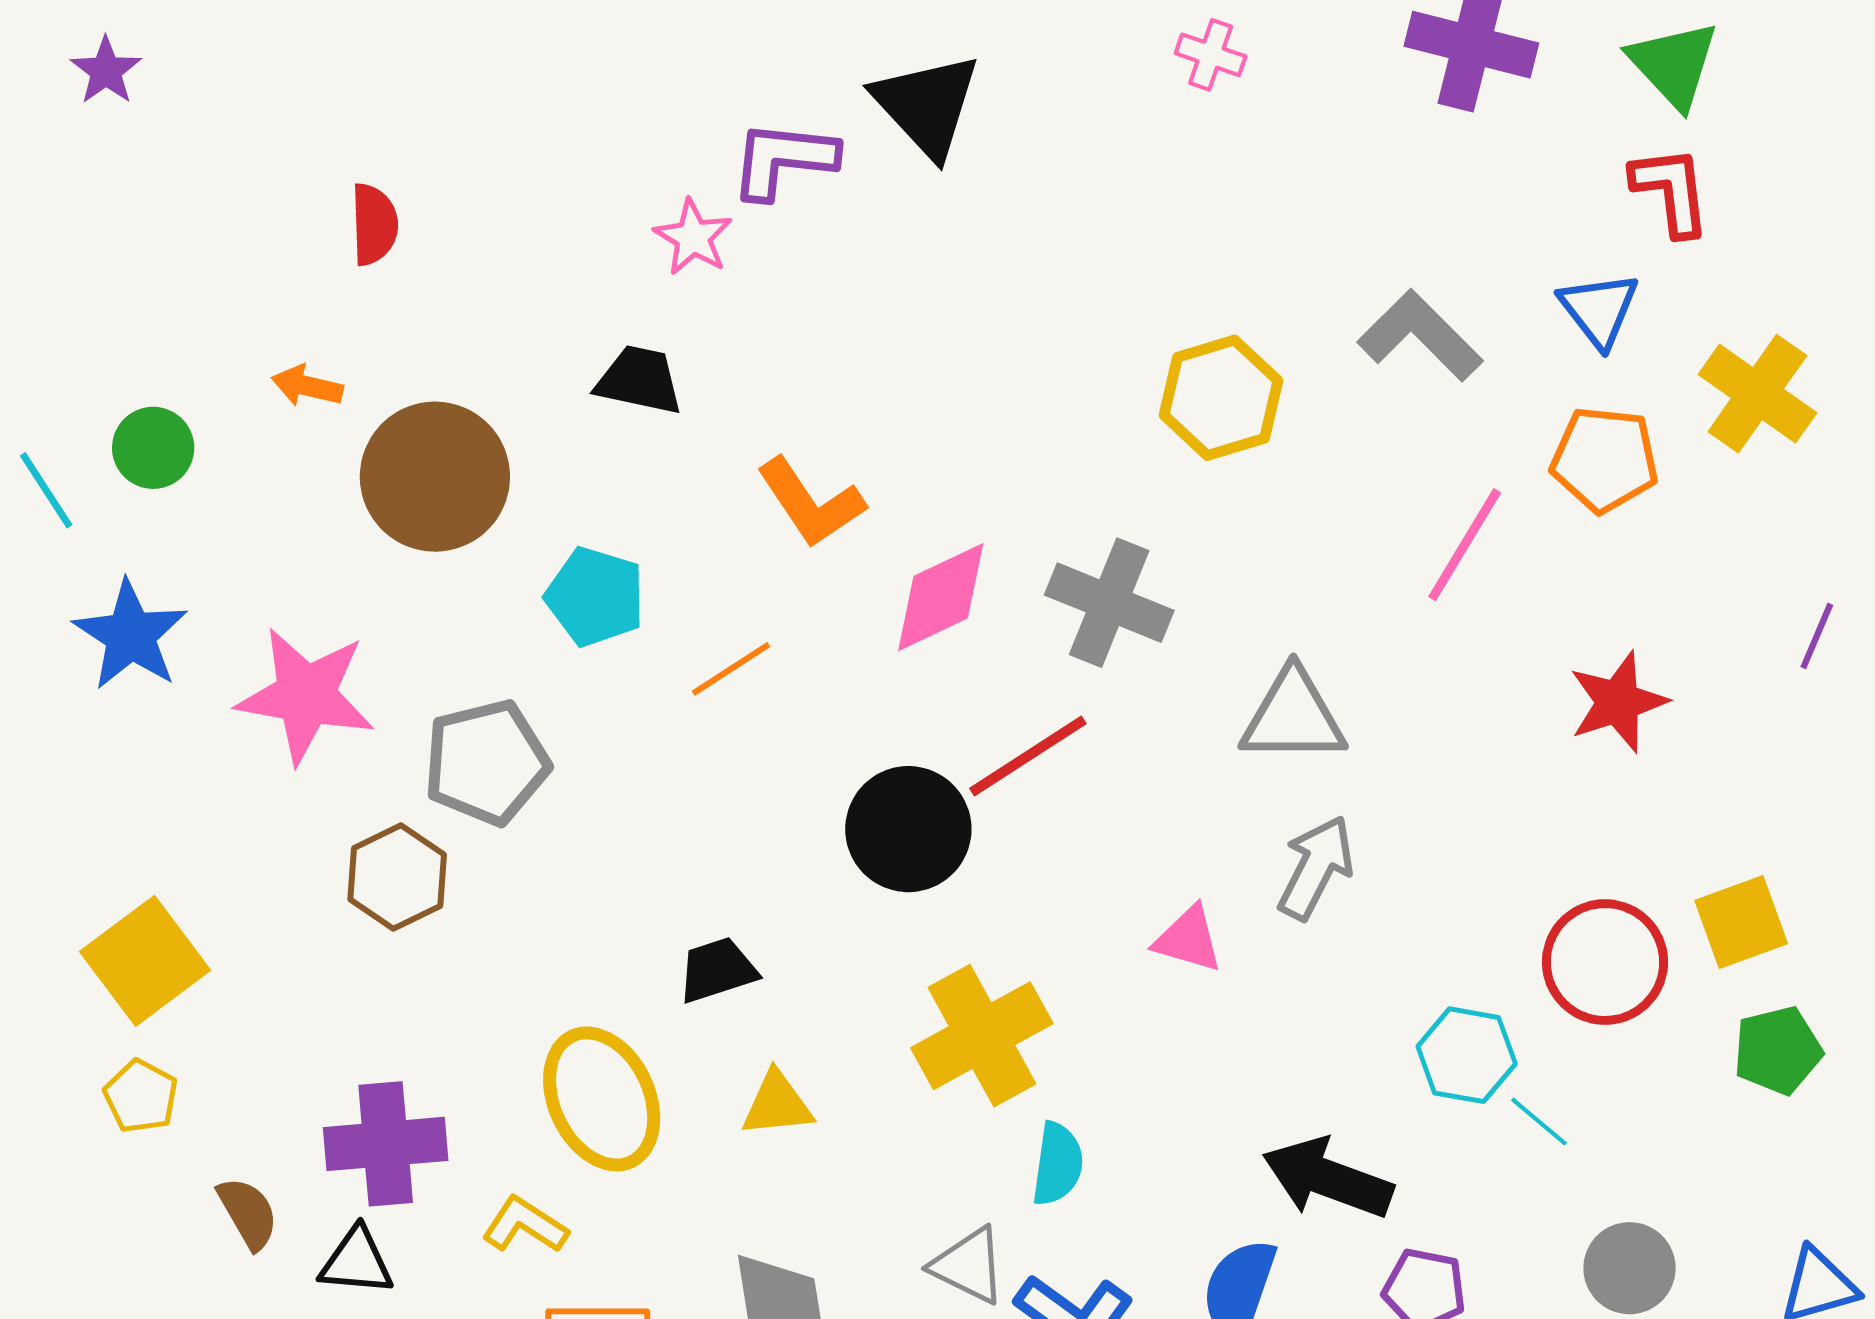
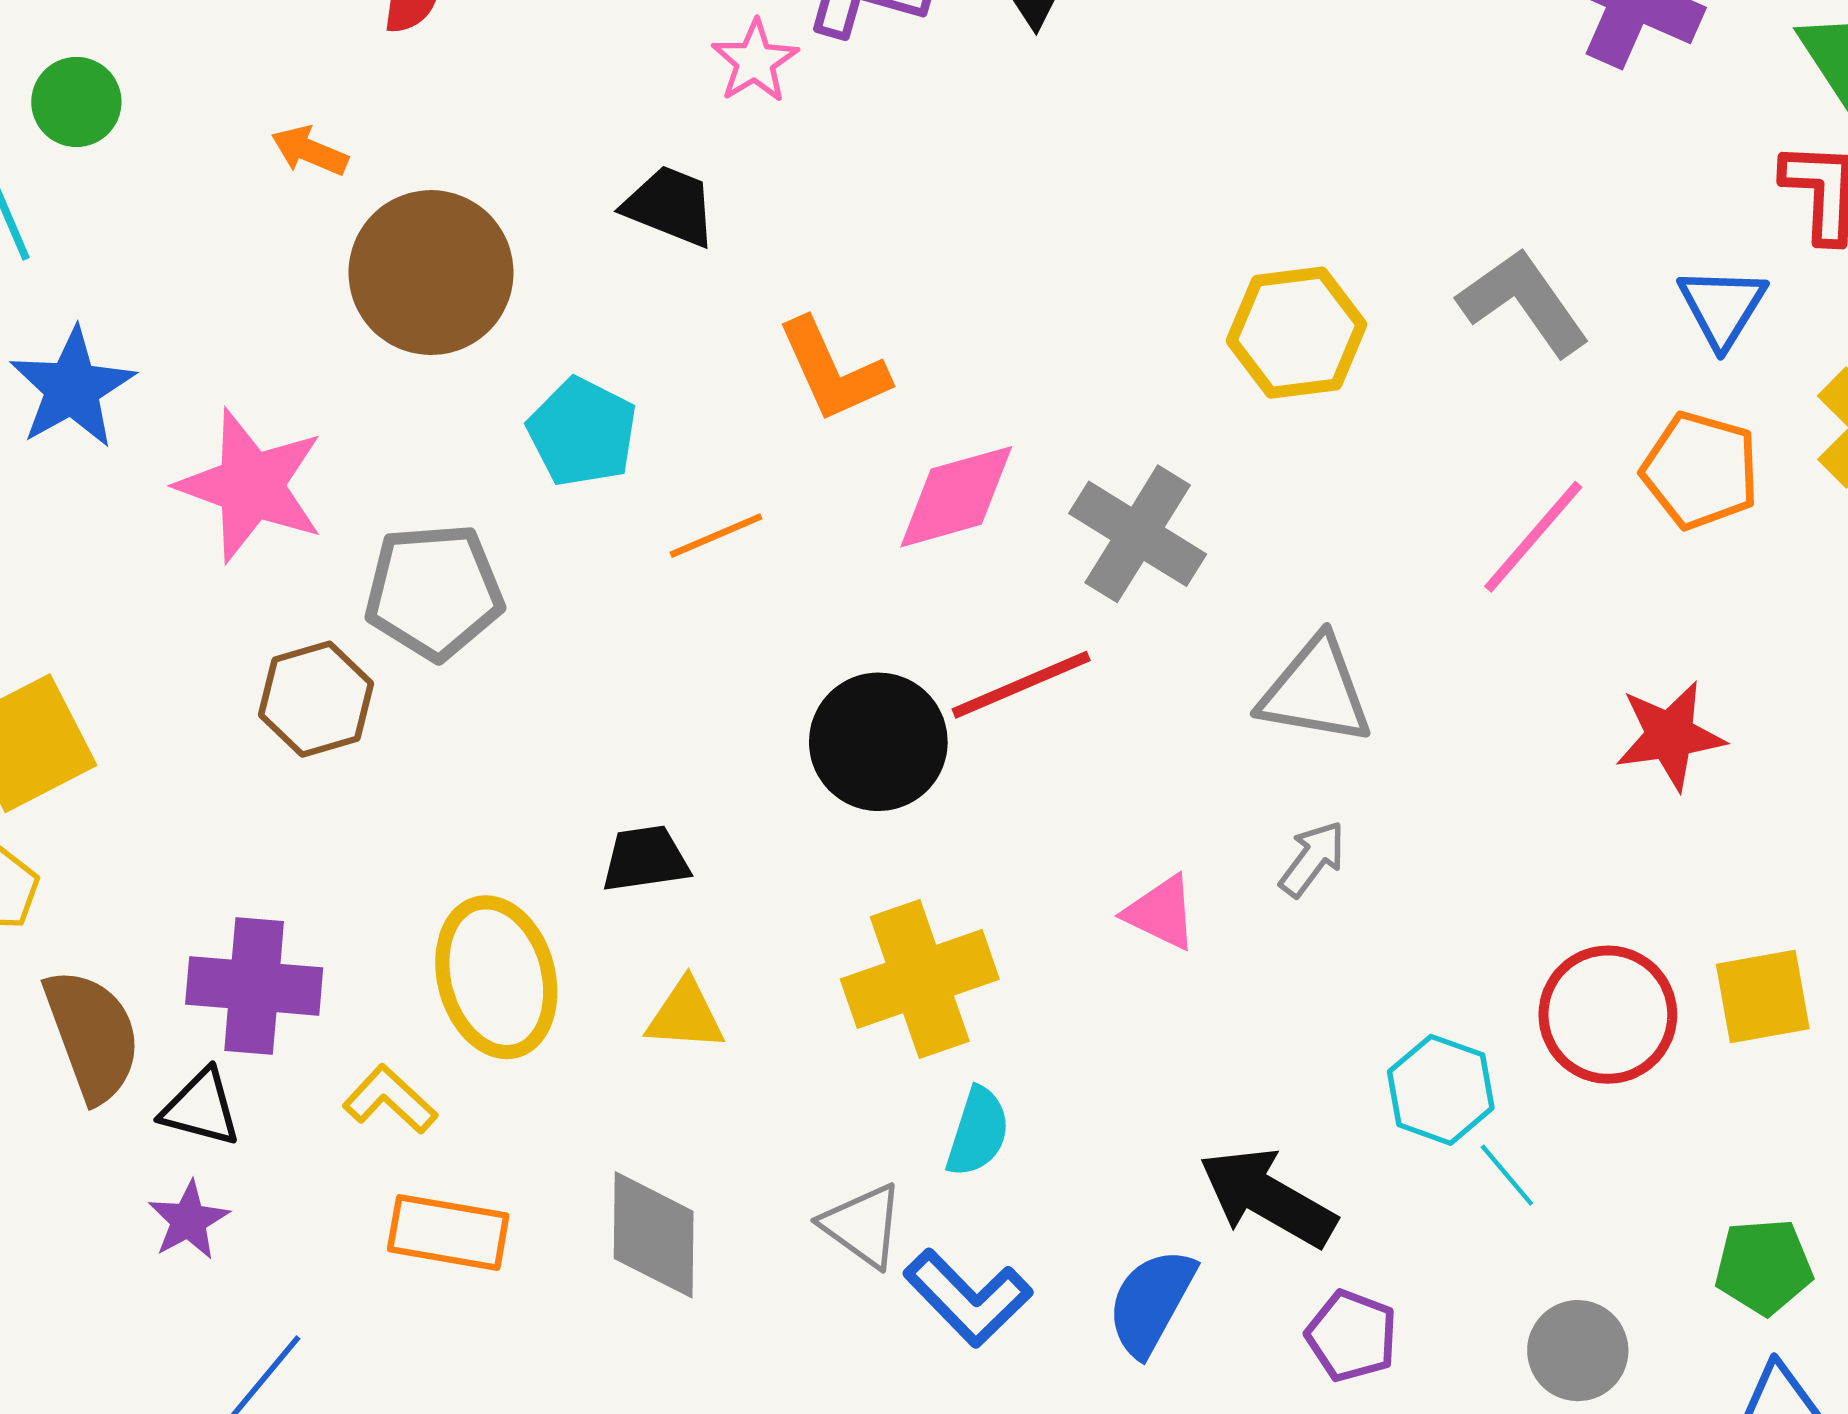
green circle: (153, 448) -> (76, 102), moved
gray arrow: (1316, 868) -> (1312, 859), size x0.7
green pentagon: (1778, 1050) -> (1764, 1267), moved
brown semicircle: (248, 1213) -> (92, 1035), size x1.6

